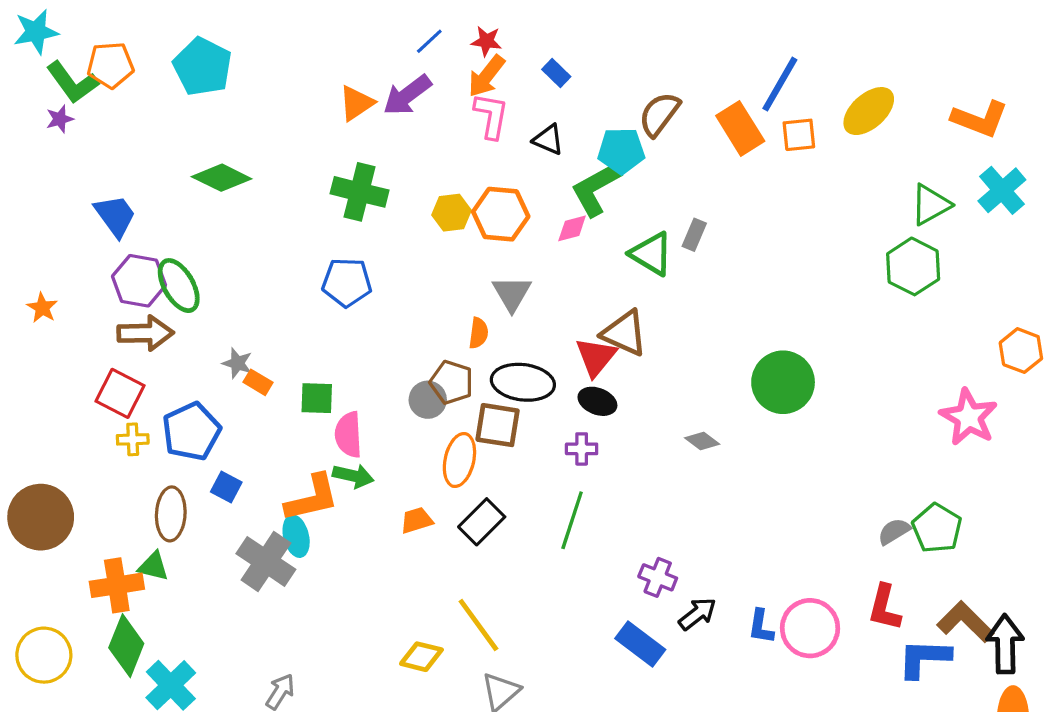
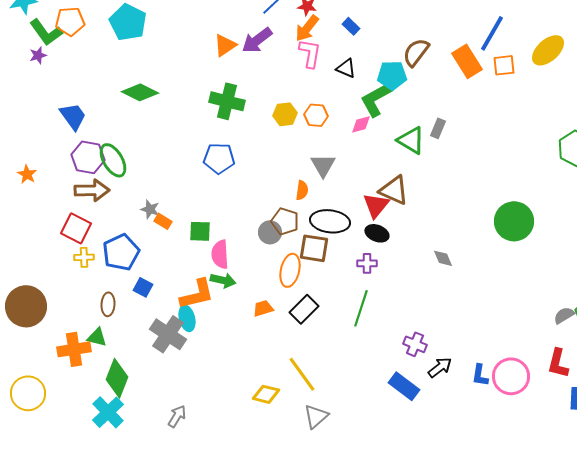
orange hexagon: (501, 214) -> (316, 115), size x0.7
green circle: (783, 382) -> (514, 221), moved
gray diamond: (702, 441) -> (443, 258), turned 30
brown ellipse: (171, 514) -> (108, 304), size x0.7
green diamond: (126, 646) -> (117, 378), moved

